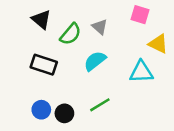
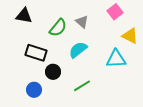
pink square: (140, 15) -> (115, 12), turned 35
black triangle: (41, 20) -> (24, 16), moved, turned -30
black circle: (64, 113) -> (53, 72), moved

